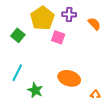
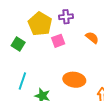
orange semicircle: (94, 24) -> (92, 38), moved
pink square: (58, 37) -> (58, 41), turned -32

